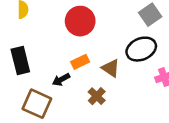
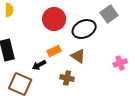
black ellipse: (141, 49) -> (84, 29), moved
brown cross: (97, 96) -> (67, 78), turned -32

